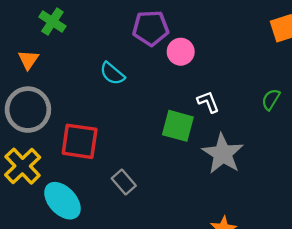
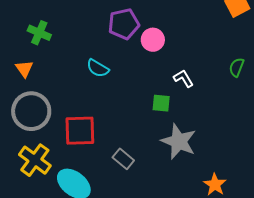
green square: (178, 126) -> (161, 103), size x0.7
gray star: (223, 154) -> (179, 141), moved

